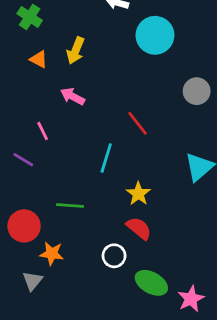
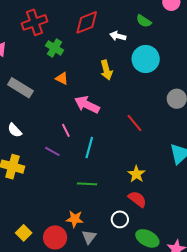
yellow arrow: (76, 50) -> (106, 70), moved, turned -36
pink arrow: (73, 96) -> (87, 105), size x1.4
cyan line: (106, 158) -> (89, 148), moved
red circle: (24, 226) -> (55, 237), moved
gray triangle: (32, 281) -> (89, 237), moved

